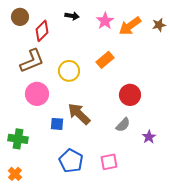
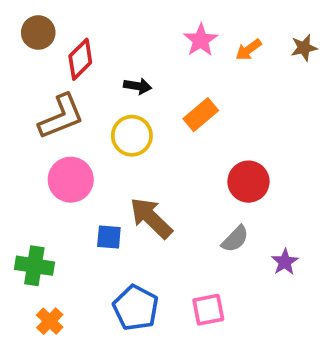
black arrow: (72, 16) -> (138, 86), moved
orange arrow: (130, 26) -> (249, 50), size x0.6
orange cross: (15, 174) -> (50, 321), moved

